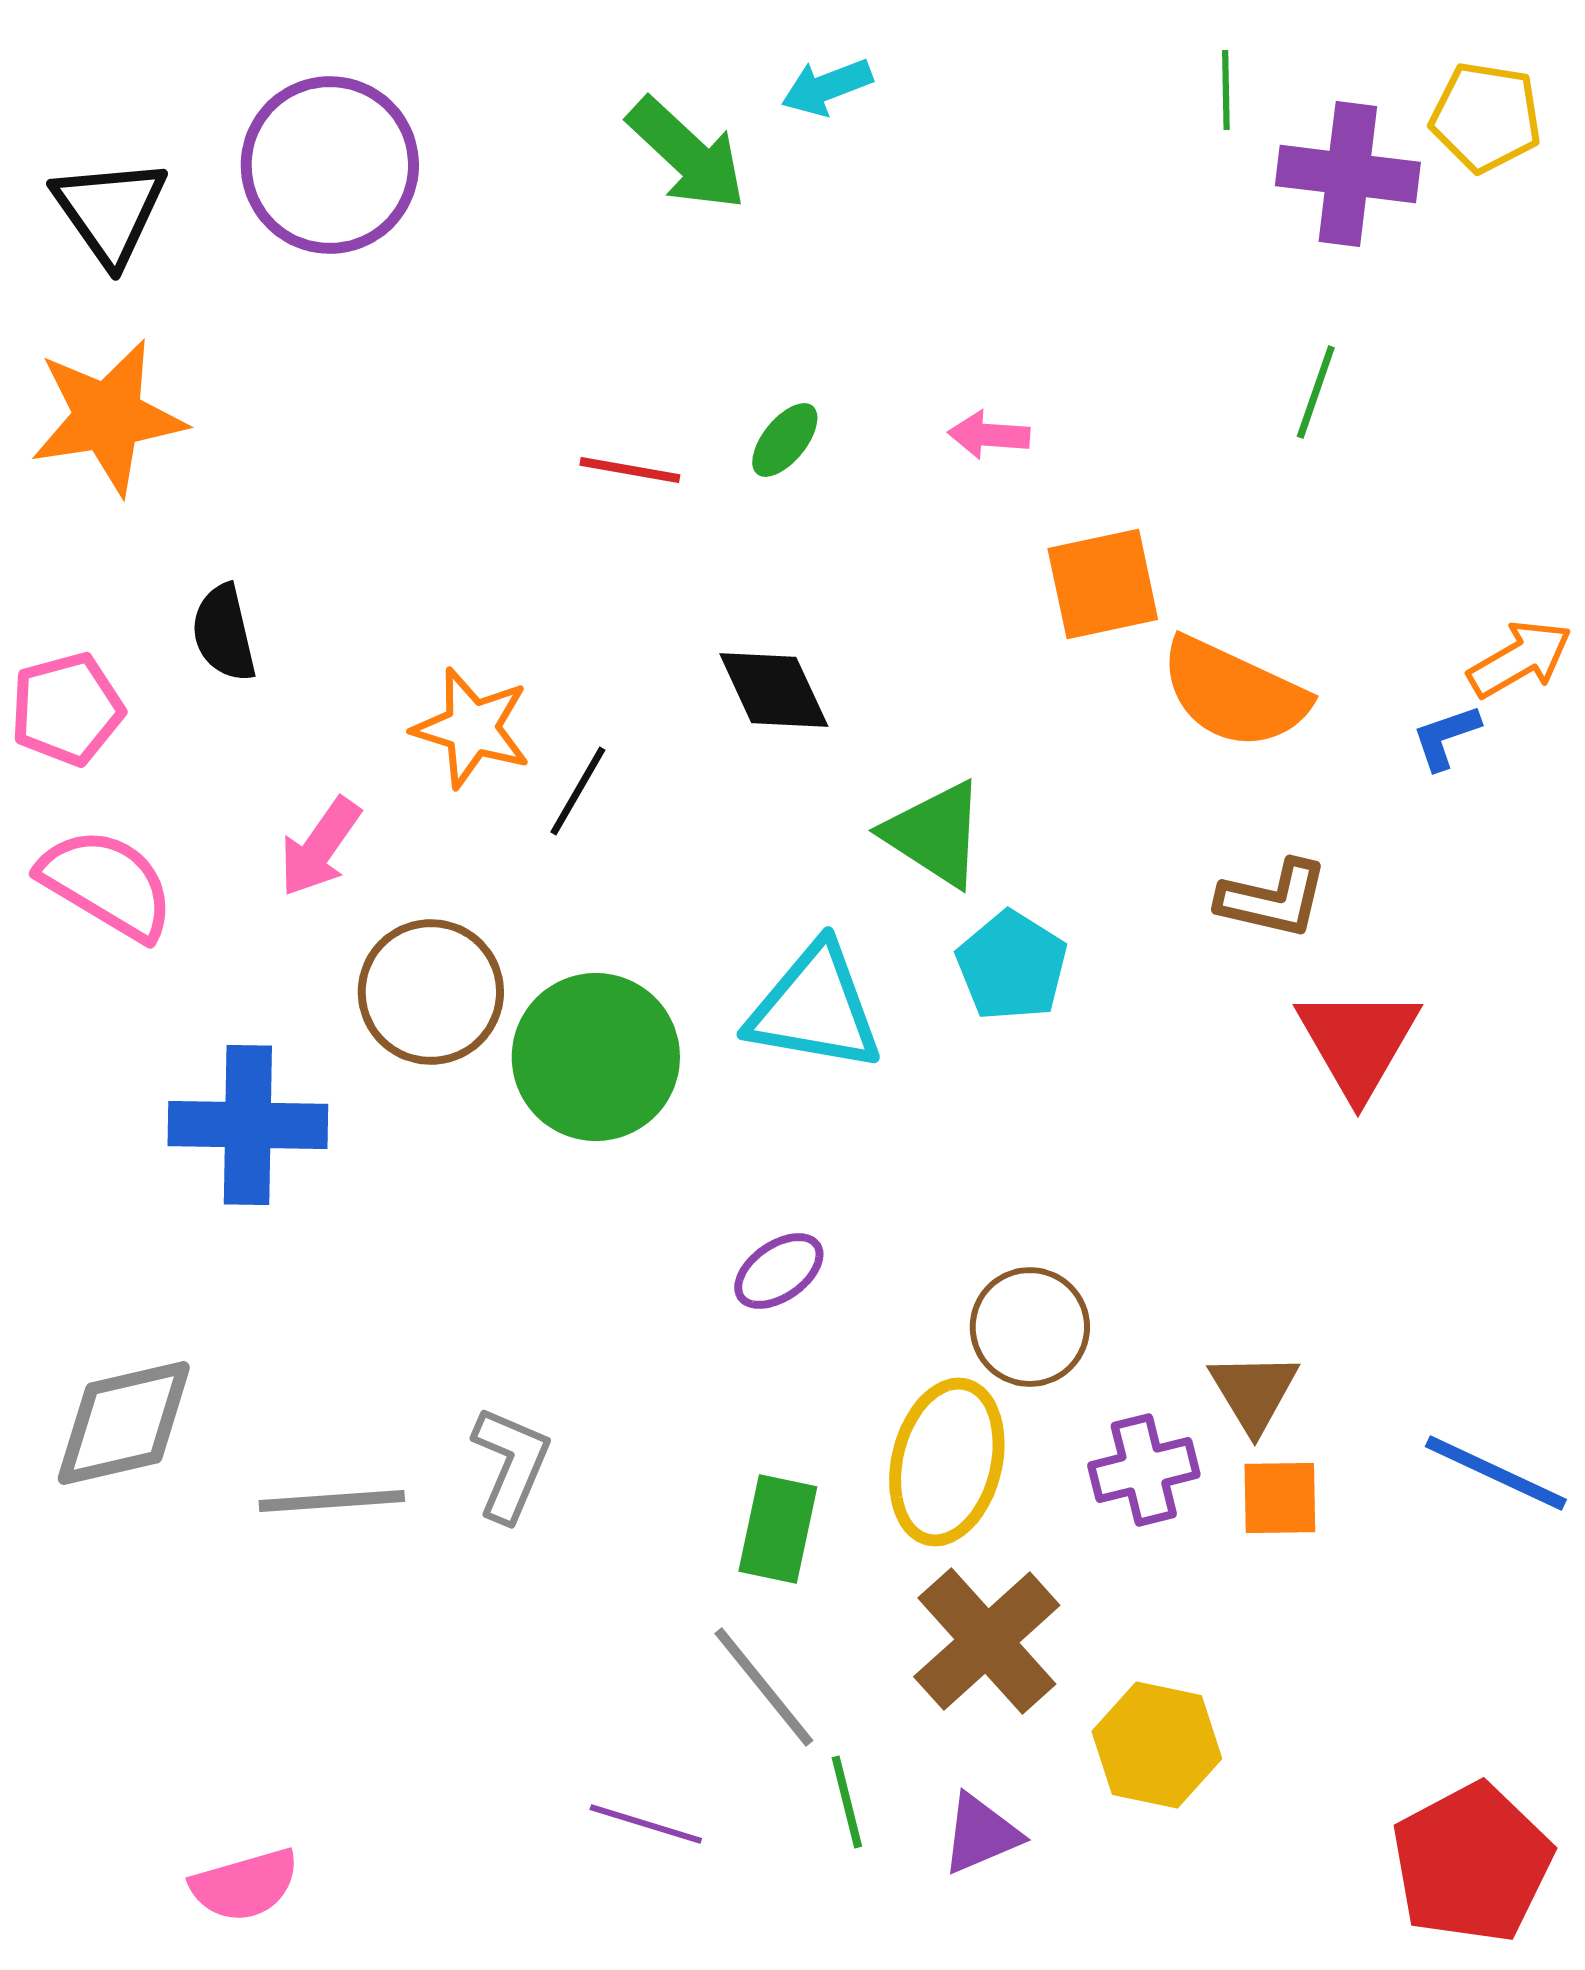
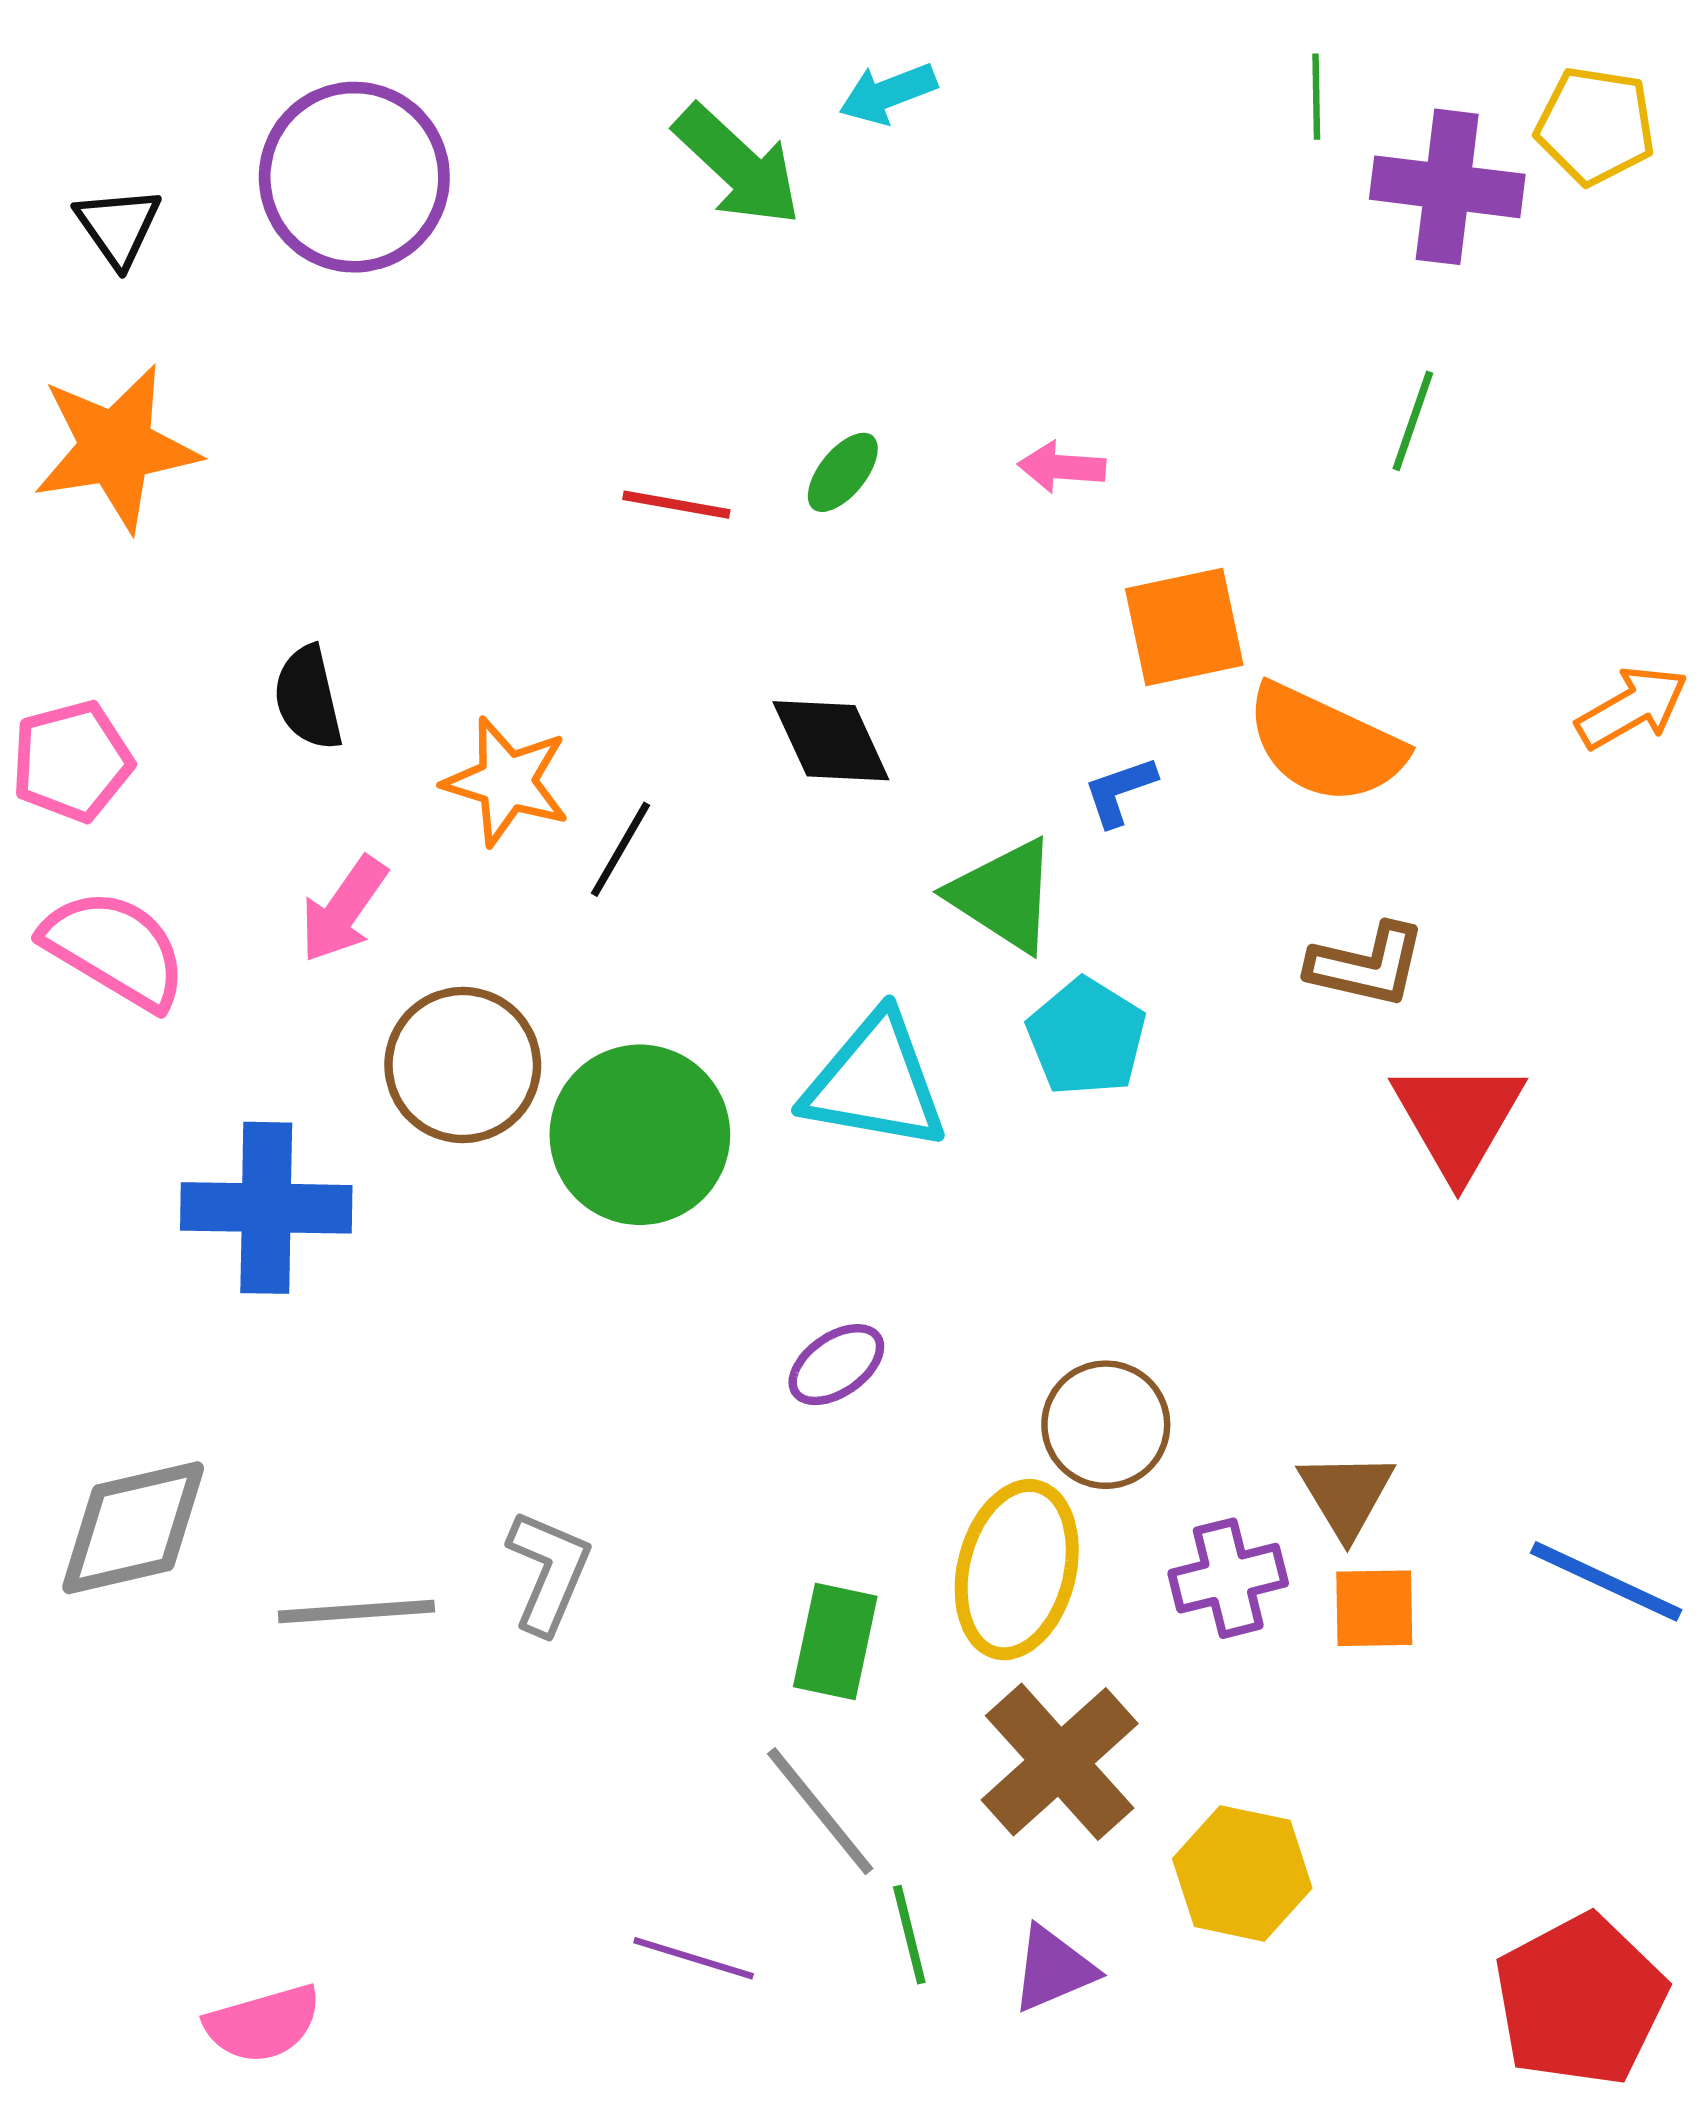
black triangle: (110, 211) -> (118, 227), size x0.7
black semicircle: (224, 633) -> (308, 698), moved
blue L-shape: (1446, 737) -> (1120, 791), moved

